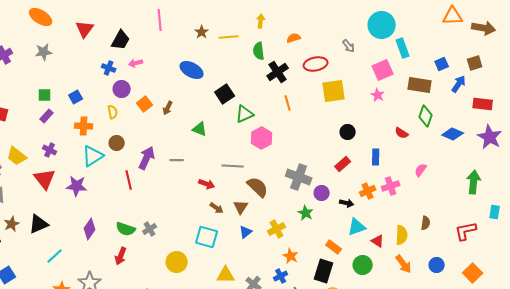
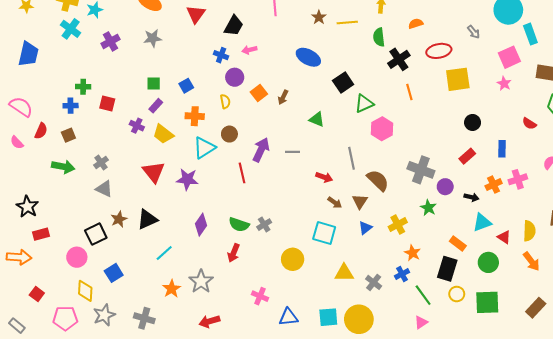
purple cross: (50, 150) -> (137, 126), moved
yellow trapezoid: (17, 156) -> (163, 134), moved
gray line: (233, 166) -> (352, 158), turned 75

